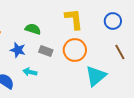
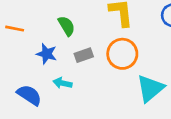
green semicircle: (33, 29) -> (66, 26), turned 42
gray rectangle: (46, 51) -> (84, 55), turned -40

